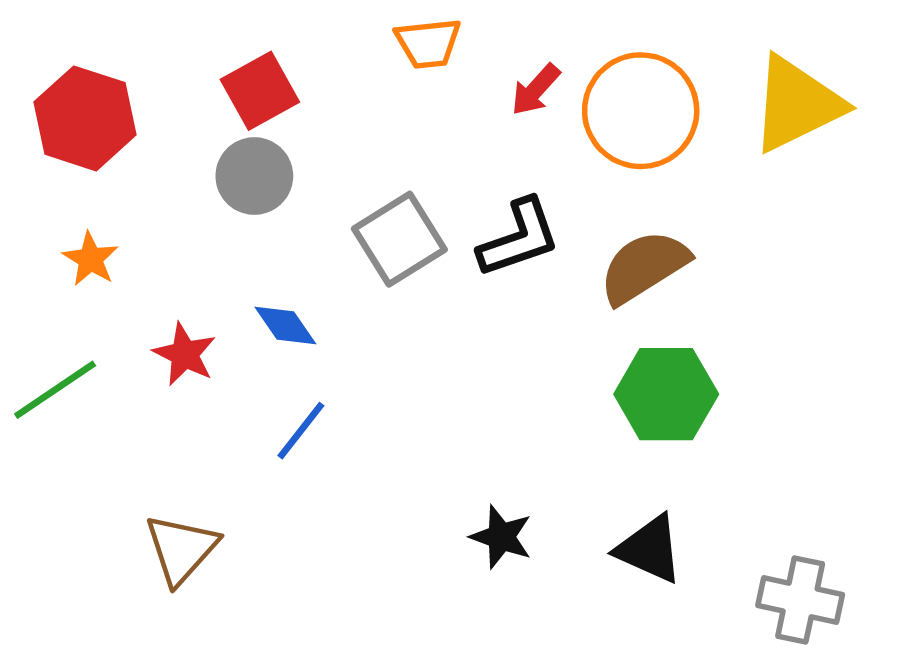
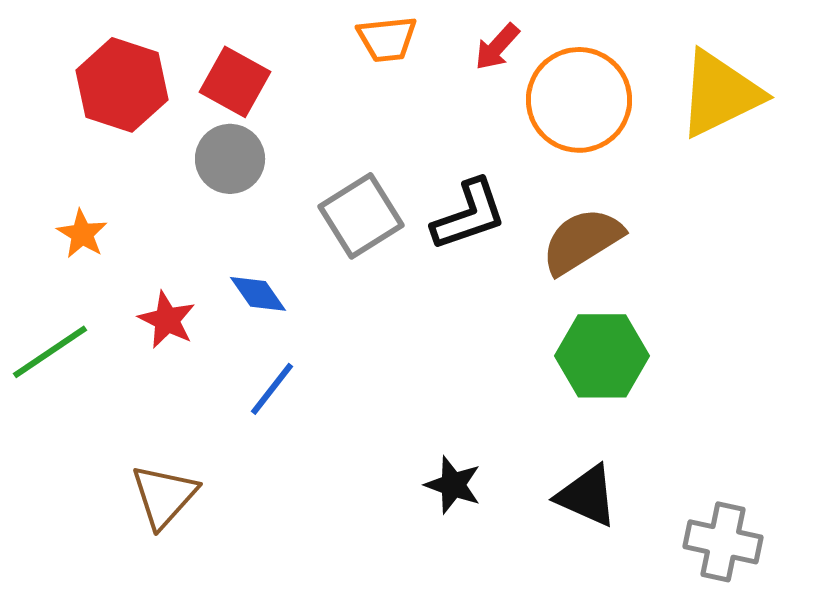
red arrow: (536, 90) -> (497, 47), moved
red square: (260, 91) -> (235, 82), turned -32
red hexagon: (85, 118) -> (122, 85), moved

